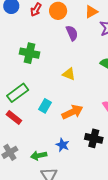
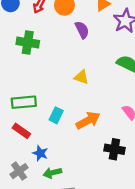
green cross: (30, 53) -> (28, 43), moved
green rectangle: (18, 93) -> (24, 102), turned 35
blue star: (62, 145) -> (40, 153), moved

